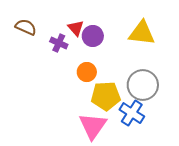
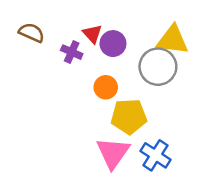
gray circle: (143, 85) -> (158, 67), moved
blue cross: (132, 113) -> (156, 155), moved

